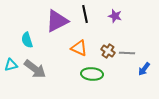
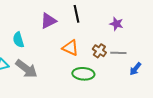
purple star: (115, 16) -> (116, 24), moved
purple triangle: (57, 21) -> (48, 21), size x0.7

